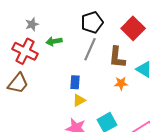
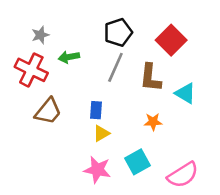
brown trapezoid: (18, 83) -> (48, 111), moved
orange star: (121, 83) -> (153, 122), moved

